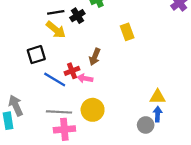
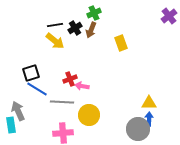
black square: (36, 55) -> (31, 73), moved
brown arrow: (95, 57) -> (91, 30), moved
blue line: (55, 79) -> (37, 89), moved
gray line: (59, 112) -> (62, 102), moved
gray circle: (146, 125) -> (138, 129), size x1.5

